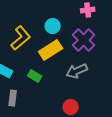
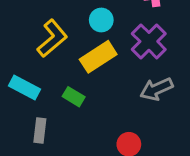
gray arrow: (77, 71) -> (156, 89), moved

